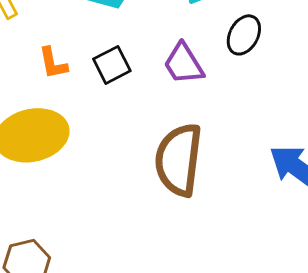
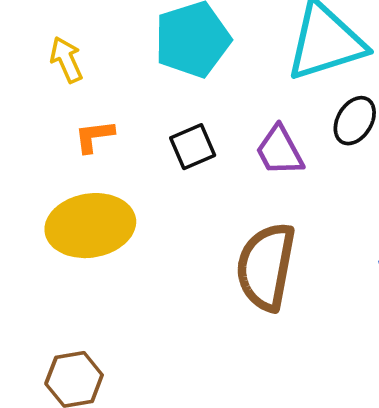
orange L-shape: (53, 63) -> (94, 136), moved, turned 90

